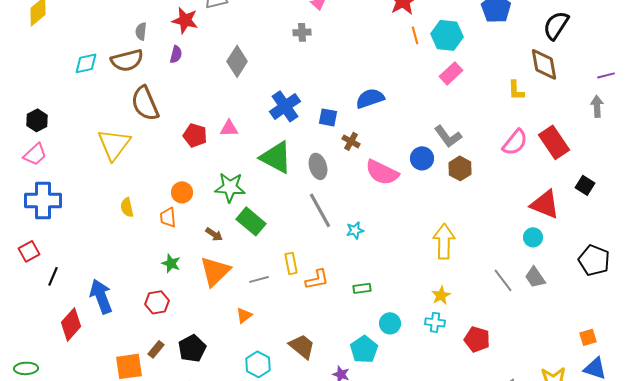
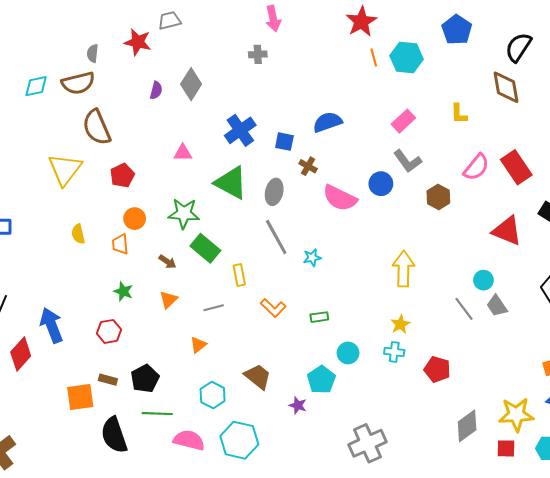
purple semicircle: (176, 54) -> (156, 90), moved
pink rectangle: (451, 73) -> (403, 121), moved
yellow L-shape: (516, 90) -> (459, 114), moved
red pentagon: (195, 135) -> (122, 175), moved, turned 30
gray ellipse: (318, 166) -> (274, 192), turned 30
brown hexagon: (460, 168) -> (438, 197), moved
cyan circle: (533, 237) -> (483, 280), moved
yellow rectangle: (291, 263) -> (239, 275), moved
orange triangle: (215, 271) -> (168, 300), size x0.6
orange L-shape: (317, 279) -> (273, 308), turned 55
brown rectangle: (156, 349) -> (108, 380), turned 66

